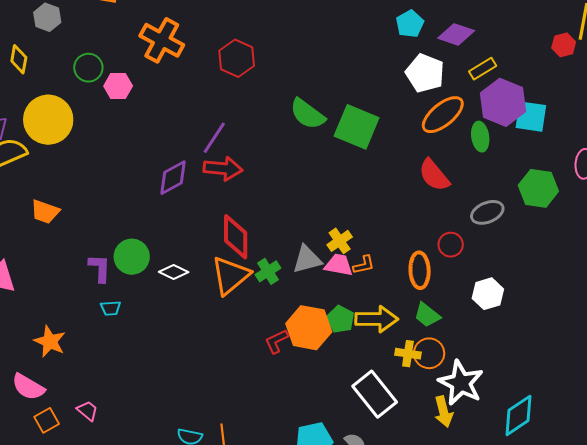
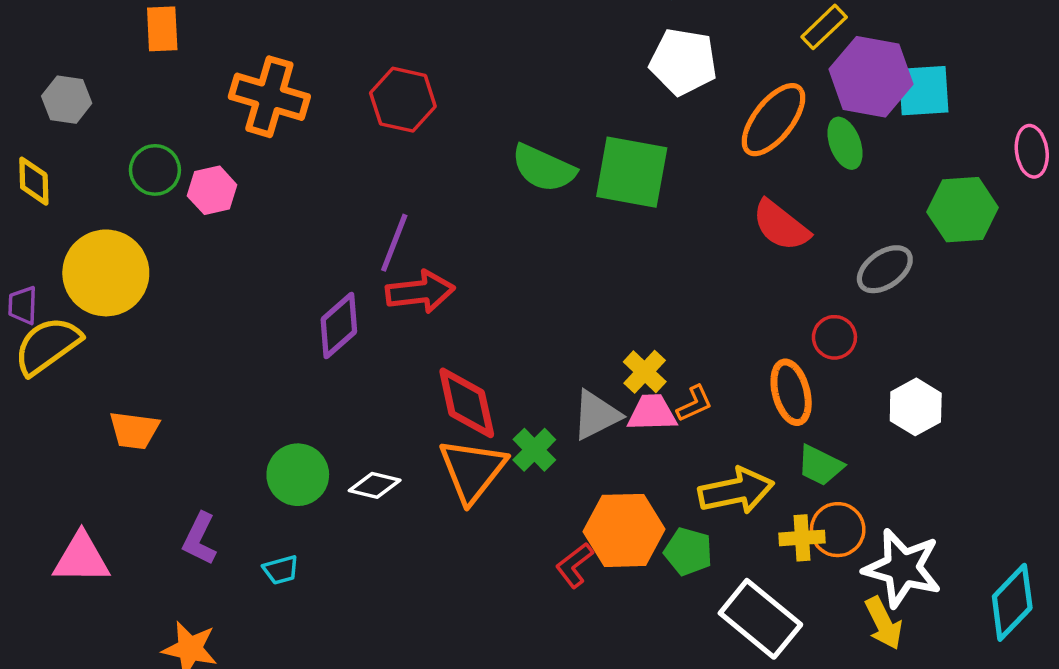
white pentagon: (425, 73) -> (683, 62), moved
purple L-shape: (100, 268) -> (200, 539), moved, turned -144
green pentagon: (340, 319) -> (688, 552), moved

